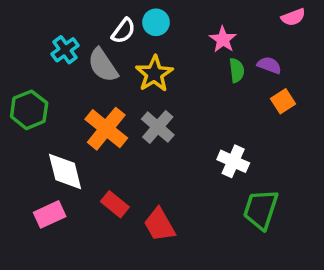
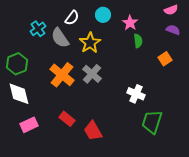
cyan circle: (156, 22) -> (103, 15), moved
purple semicircle: (269, 65) -> (173, 30), moved
white diamond: (65, 172) -> (19, 94), moved

